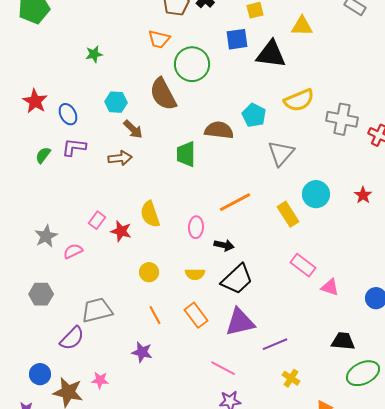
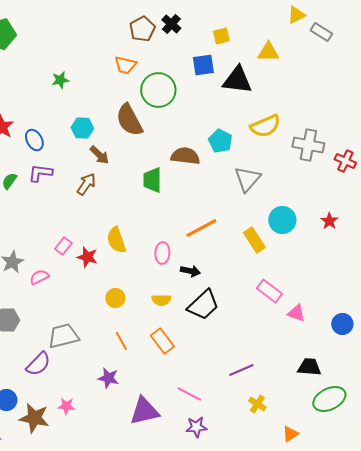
brown arrow: (120, 158) -> (86, 184), turned -50
purple triangle: (240, 322) -> (144, 411), moved

